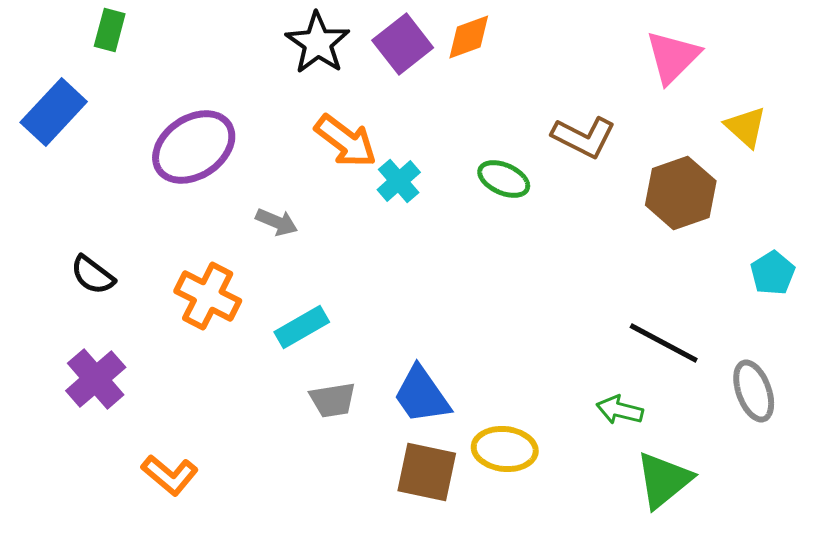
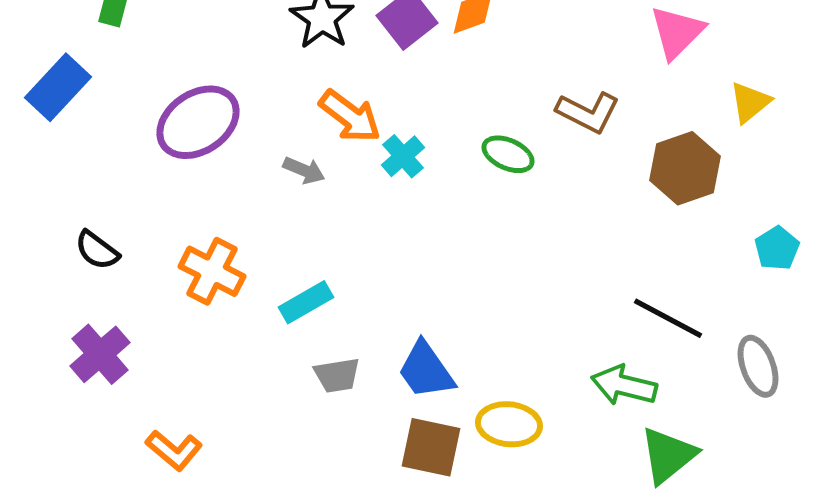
yellow triangle: (746, 127) -> (750, 102), turned 39
gray arrow: (277, 222) -> (304, 170), moved
green arrow: (620, 410) -> (624, 385), size x1.4

